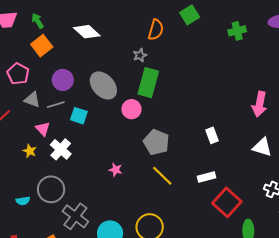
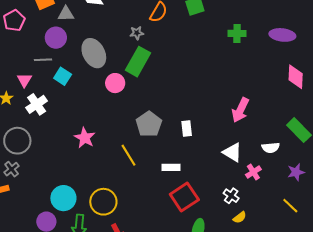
gray triangle: (32, 100) -> (66, 14), moved, turned -36
gray pentagon: (156, 142) -> (149, 124), moved
pink star: (116, 170) -> (85, 138), size x1.5
gray cross: (75, 216) -> (12, 169), moved, size x0.6

